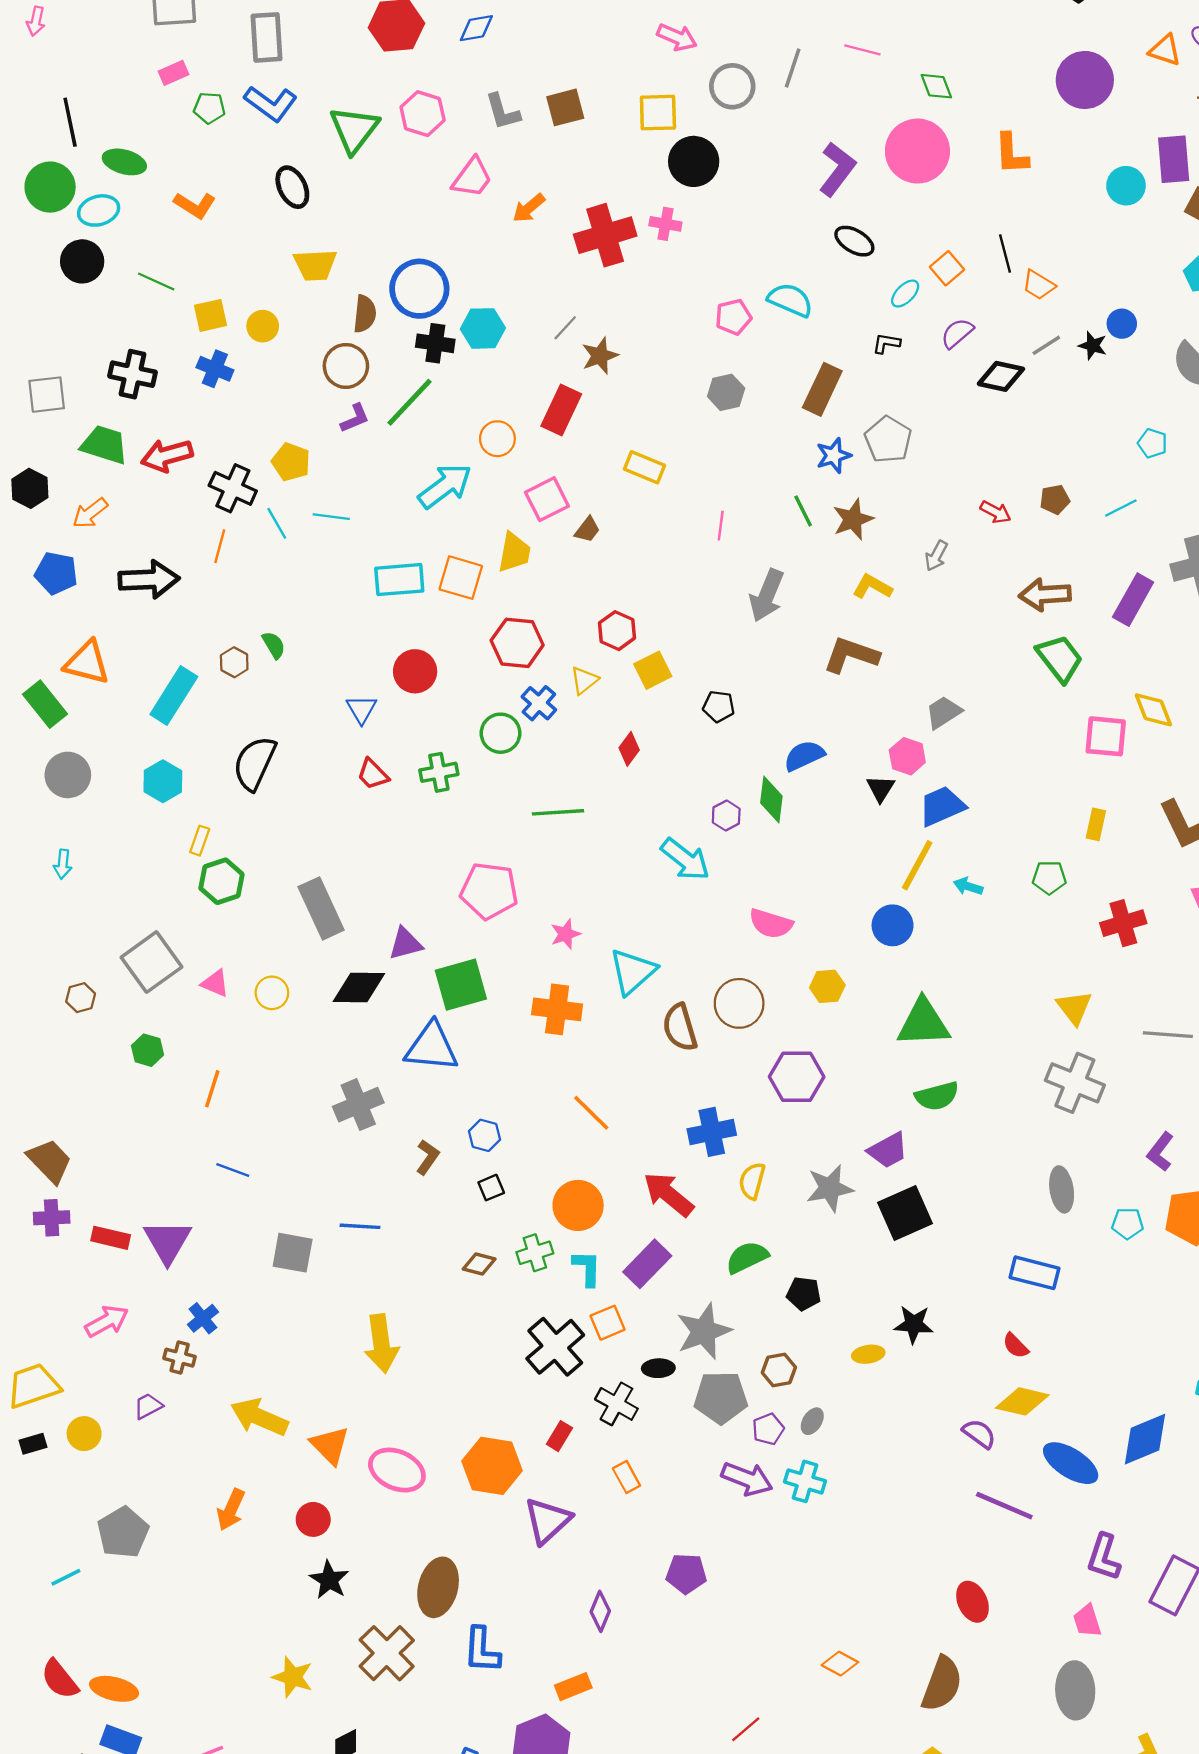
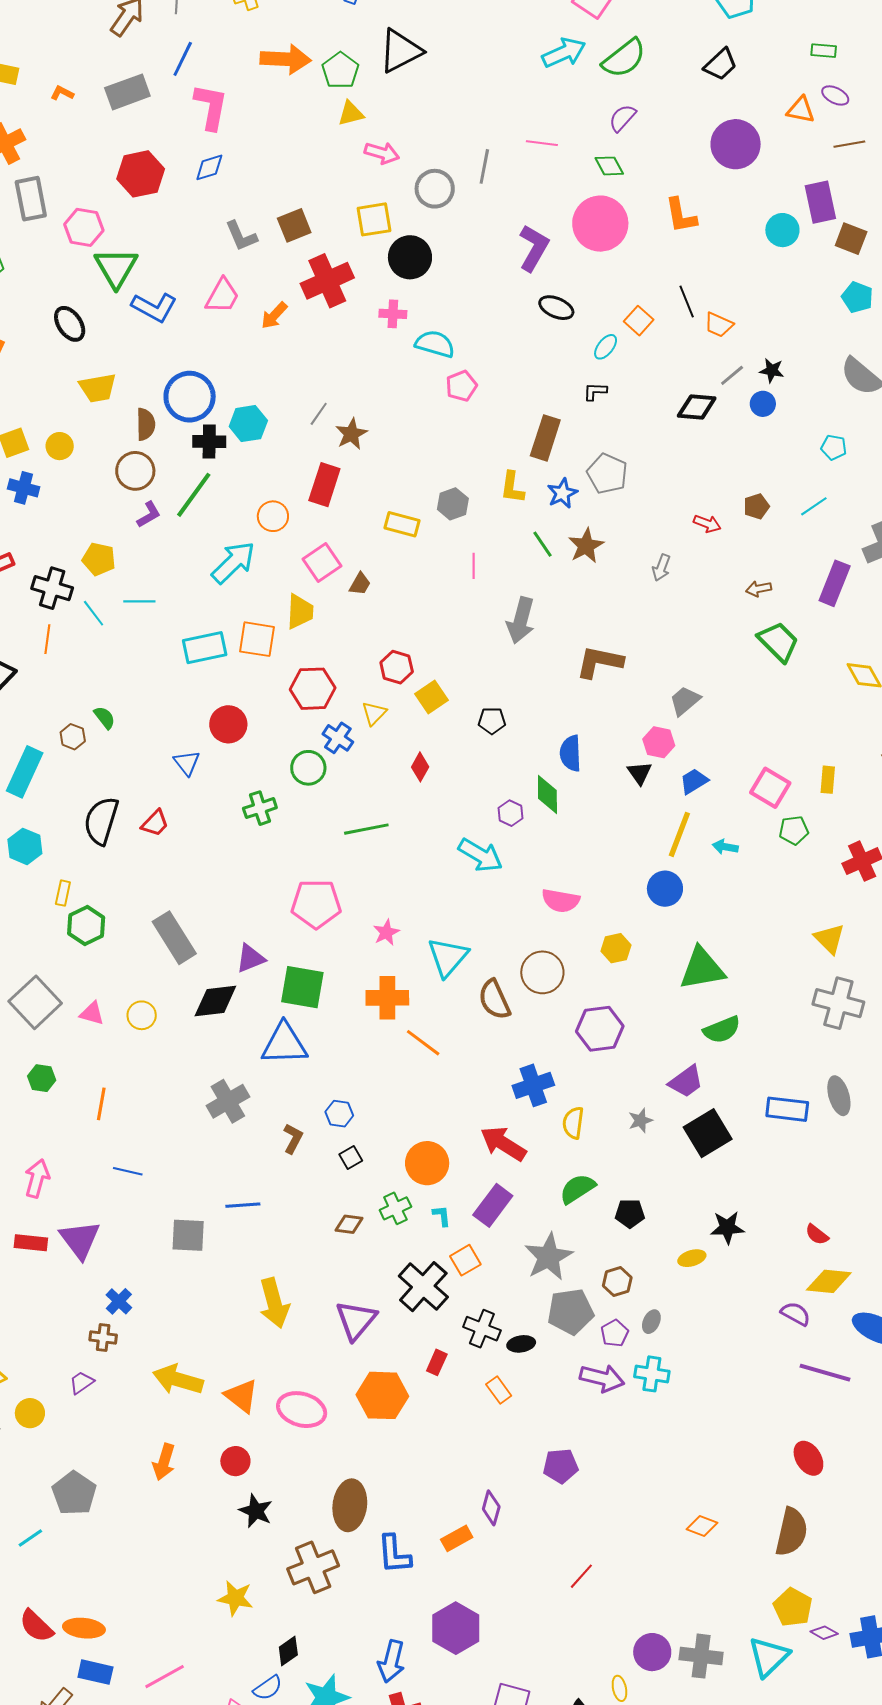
blue L-shape: (271, 104) -> (154, 307), moved
pink hexagon: (423, 114) -> (84, 227), moved
red cross: (605, 235) -> (327, 281), moved
cyan semicircle: (790, 300) -> (435, 344), moved
blue circle: (1122, 324) -> (763, 404), moved
purple semicircle: (957, 333) -> (622, 118), moved
gray hexagon: (726, 392) -> (453, 504), moved
yellow L-shape: (872, 587) -> (512, 487), moved, turned -104
brown arrow: (1045, 595) -> (759, 589), size x0.6
pink square: (1106, 736) -> (770, 788), moved, turned 33
blue semicircle: (804, 756) -> (571, 753), turned -60
red trapezoid: (373, 774) -> (155, 823), moved, turned -84
blue trapezoid: (942, 806) -> (694, 781), size x0.7
green square: (461, 985) -> (302, 987), turned 33
orange line: (591, 1113) -> (423, 1043), moved
gray star: (830, 1188) -> (640, 1120), size x0.6
cyan L-shape: (587, 1268) -> (442, 1216), size x0.7
blue rectangle: (1034, 1273) -> (787, 1109), moved
pink arrow: (107, 1321) -> (37, 1178), moved, turned -39
black ellipse: (658, 1368) -> (521, 1344), moved
purple triangle: (547, 1521) -> (356, 1320), moved
brown cross: (387, 1653) -> (313, 1567), turned 30
orange rectangle: (573, 1687) -> (457, 1538), moved
red line: (746, 1729) -> (581, 1576), moved

